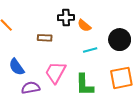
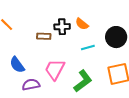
black cross: (66, 18) -> (62, 27), moved
green L-shape: (84, 85) -> (83, 81), turned -125

